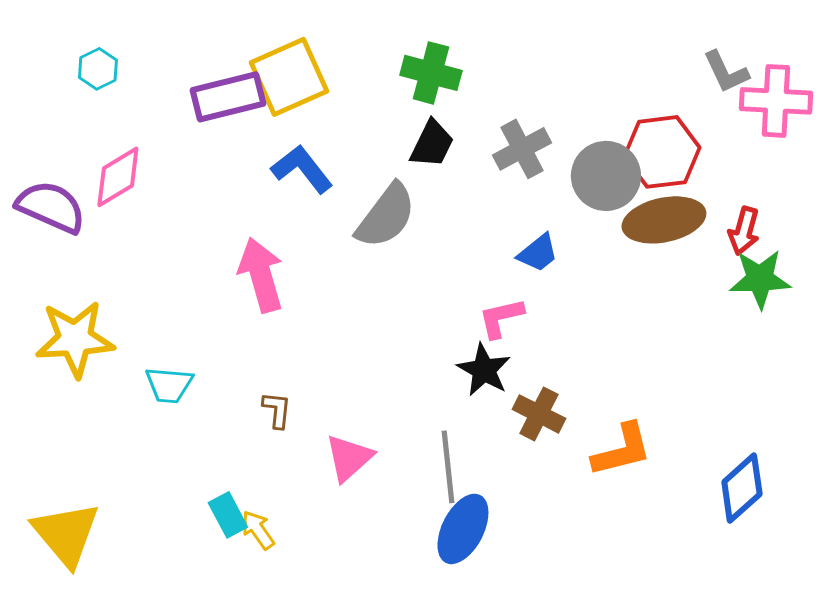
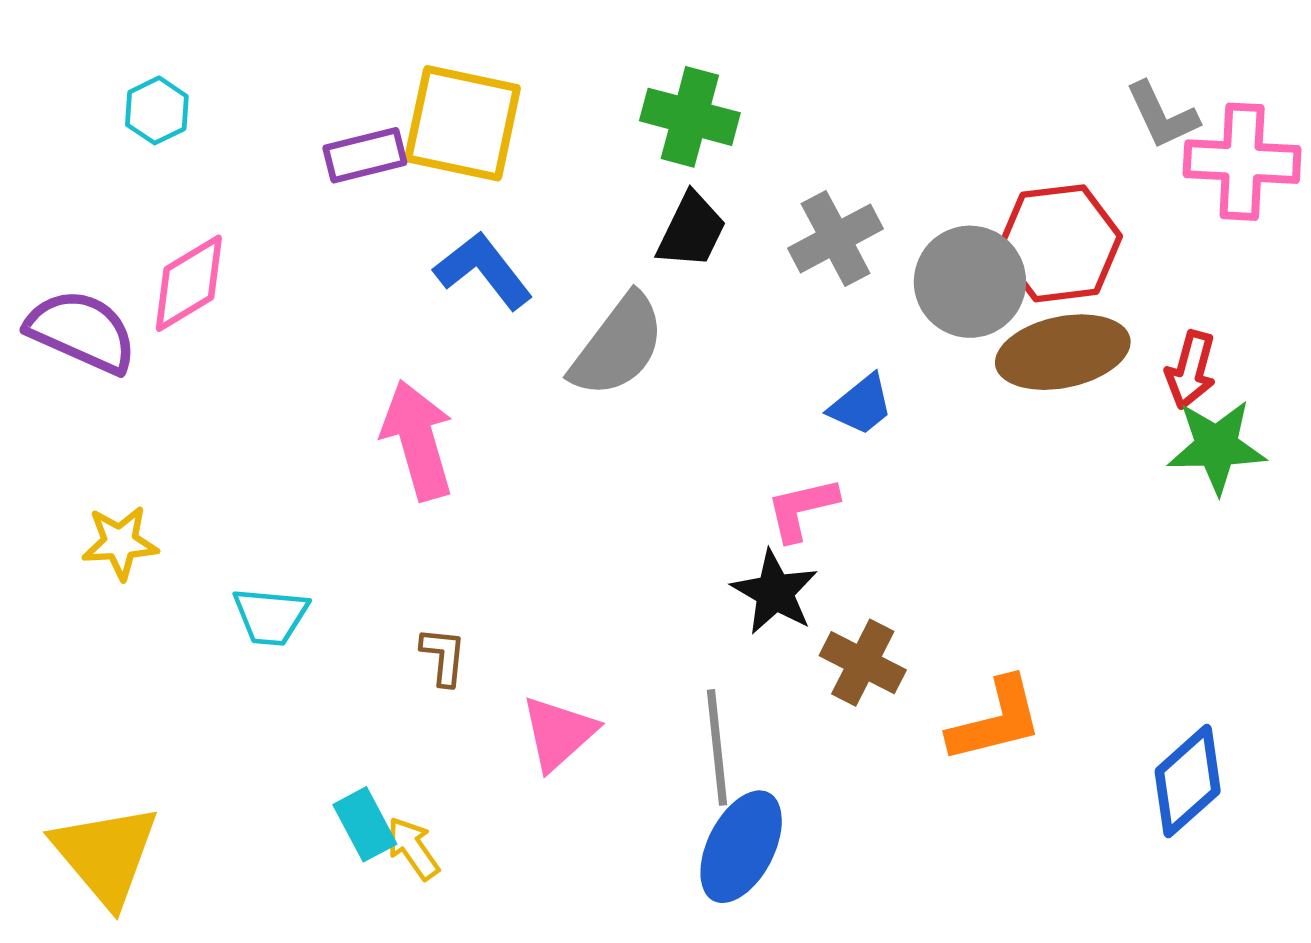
yellow square: (289, 77) -> (463, 123), turned 36
purple rectangle: (228, 97) -> (365, 155), size x0.7
yellow star: (75, 339) -> (120, 543), size x0.6

